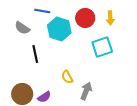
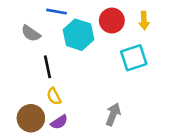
yellow semicircle: (67, 77) -> (54, 96), moved

